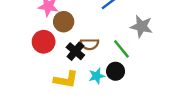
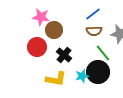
brown semicircle: (90, 44) -> (94, 31), moved
black circle: (116, 71) -> (98, 72), size x1.5

